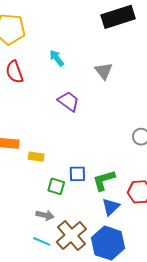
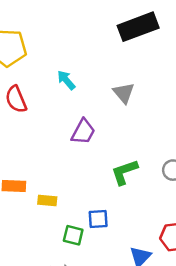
purple trapezoid: (69, 101) -> (83, 132), turned 85
green L-shape: (104, 180) -> (124, 172), moved

